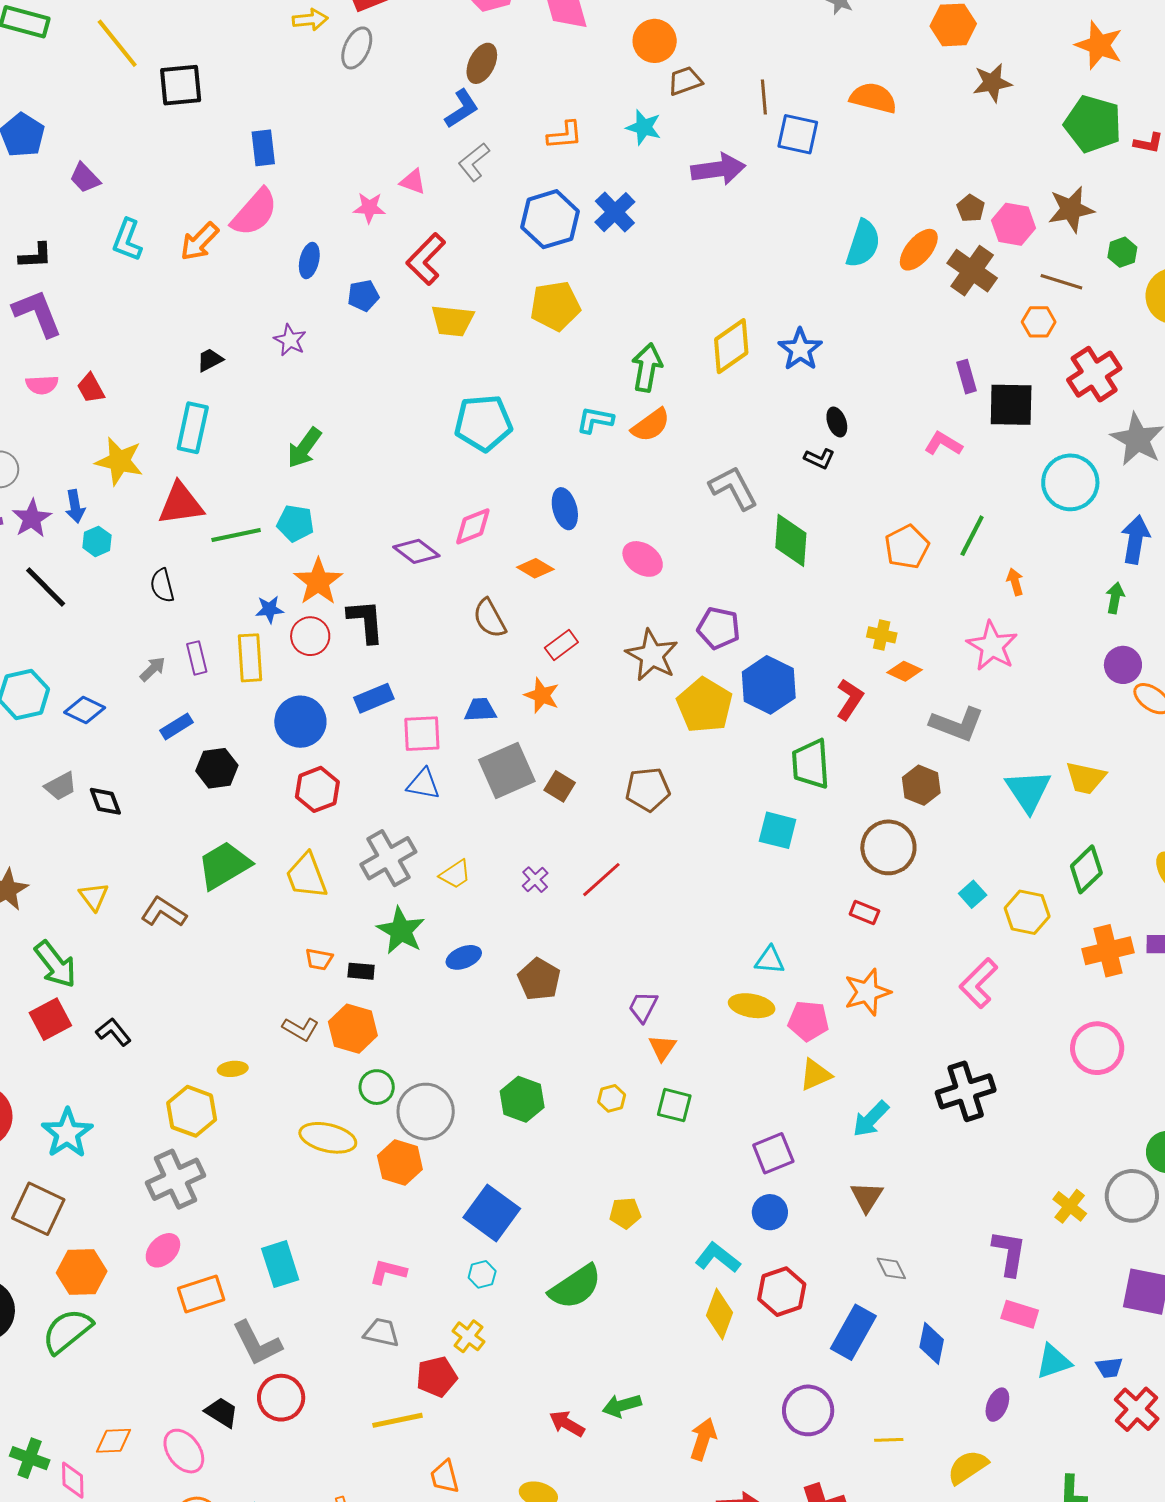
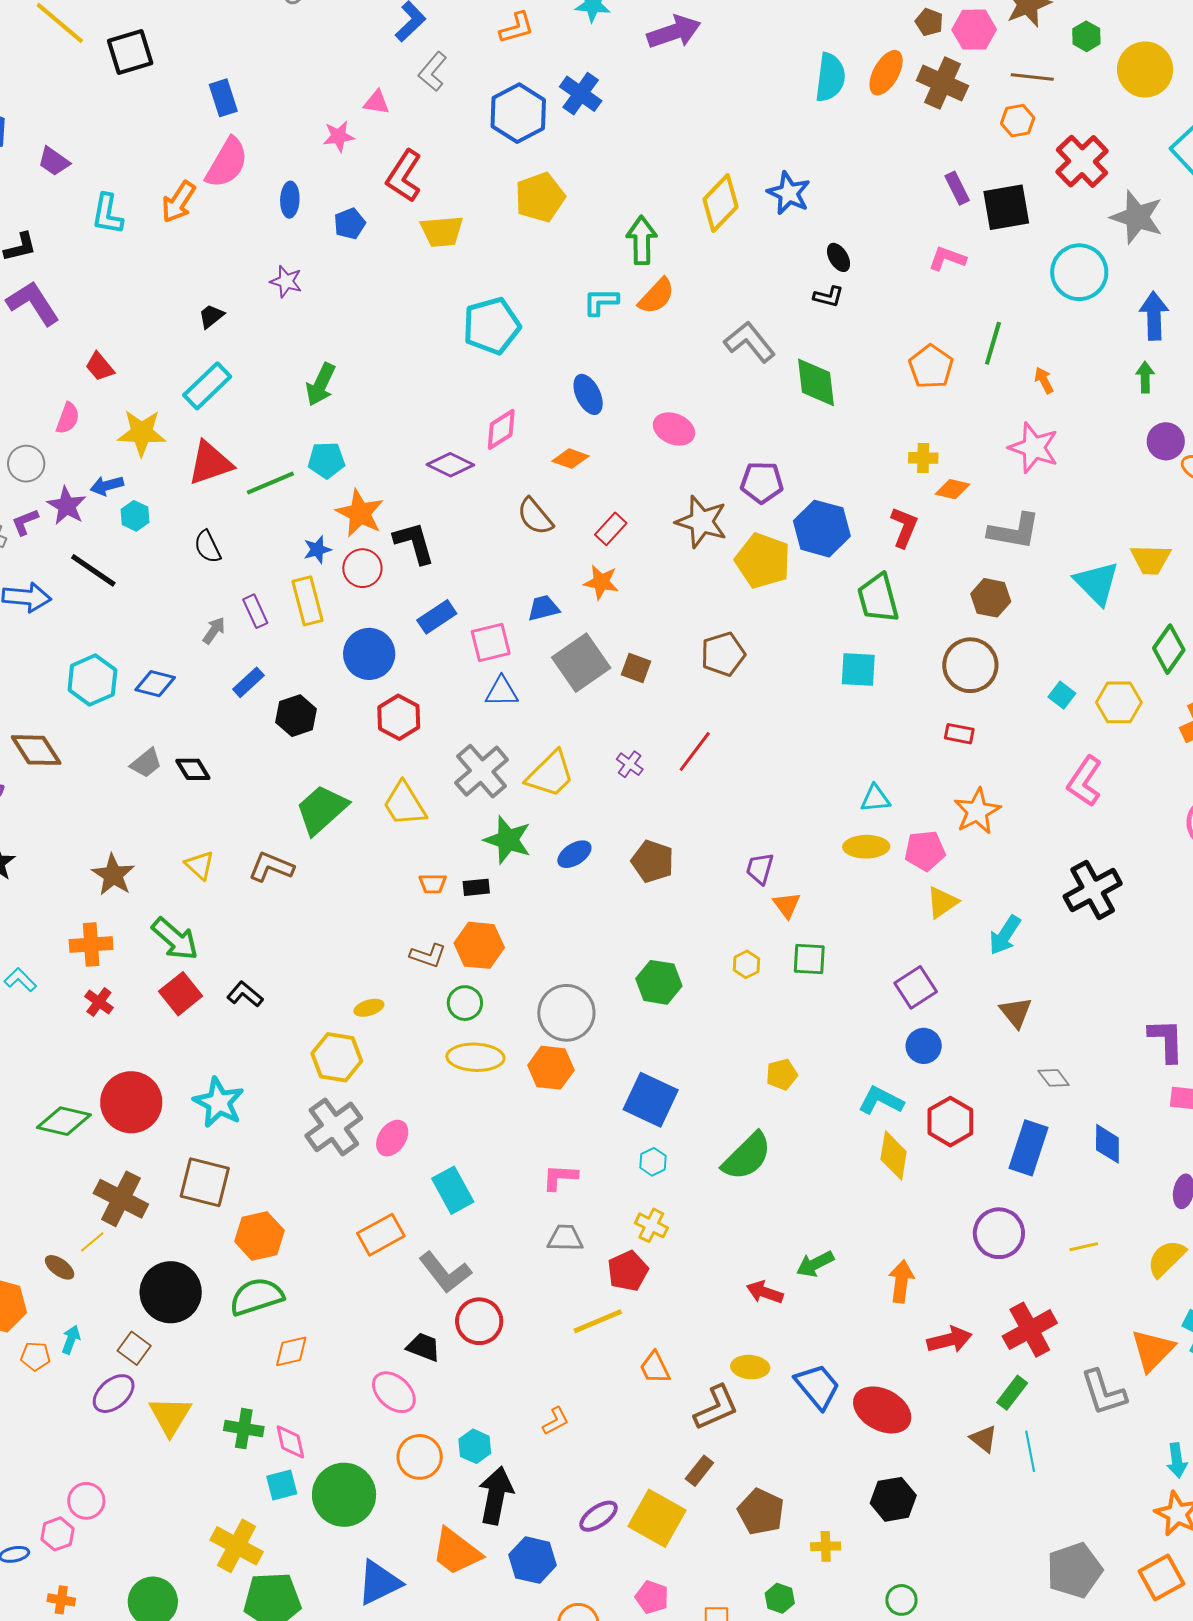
pink semicircle: (42, 385) -> (68, 418), moved, turned -56
cyan rectangle: (193, 428) -> (207, 386), turned 45
blue arrow: (75, 506) -> (107, 486), turned 96
yellow trapezoid: (455, 874) -> (550, 774), size x1.6
green circle: (377, 1087) -> (465, 1003), moved
pink ellipse: (163, 1250) -> (392, 1138), moved
green semicircle: (67, 1331) -> (257, 1297), turned 32
orange diamond: (114, 1441) -> (291, 1351), moved

